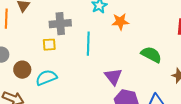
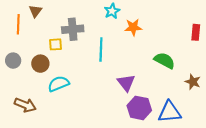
yellow square: (49, 45) -> (56, 44), moved
brown circle: (22, 70) -> (40, 64), moved

